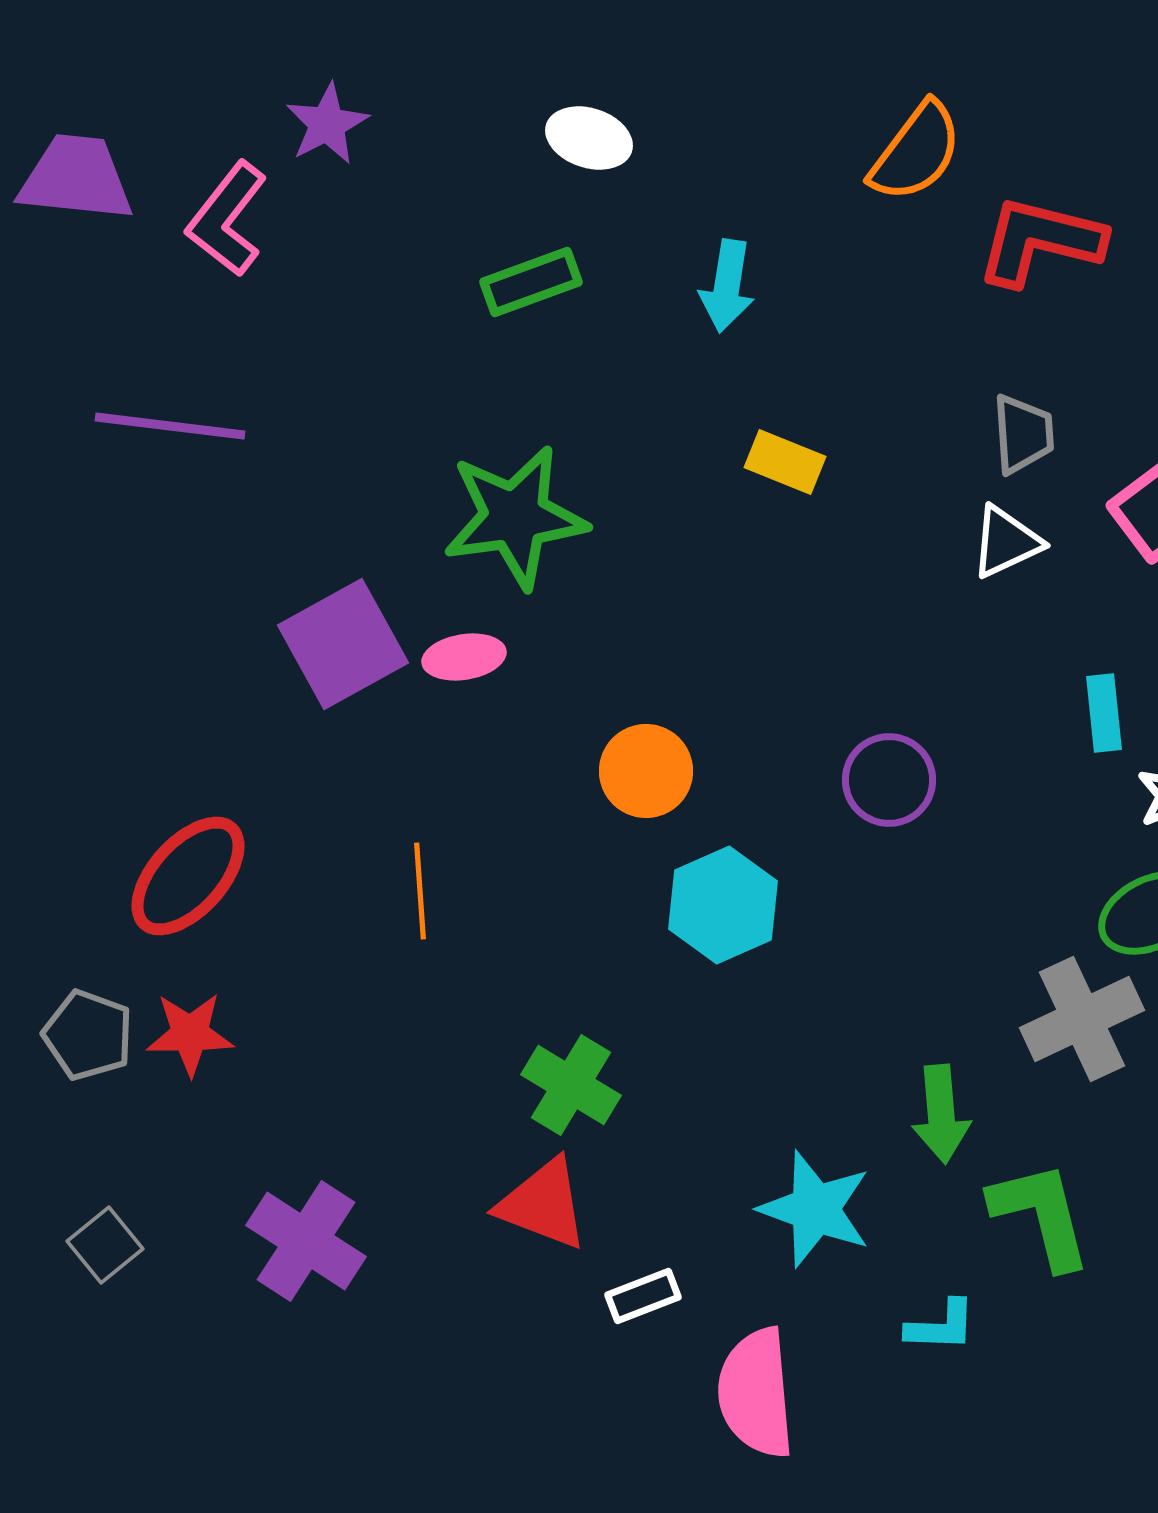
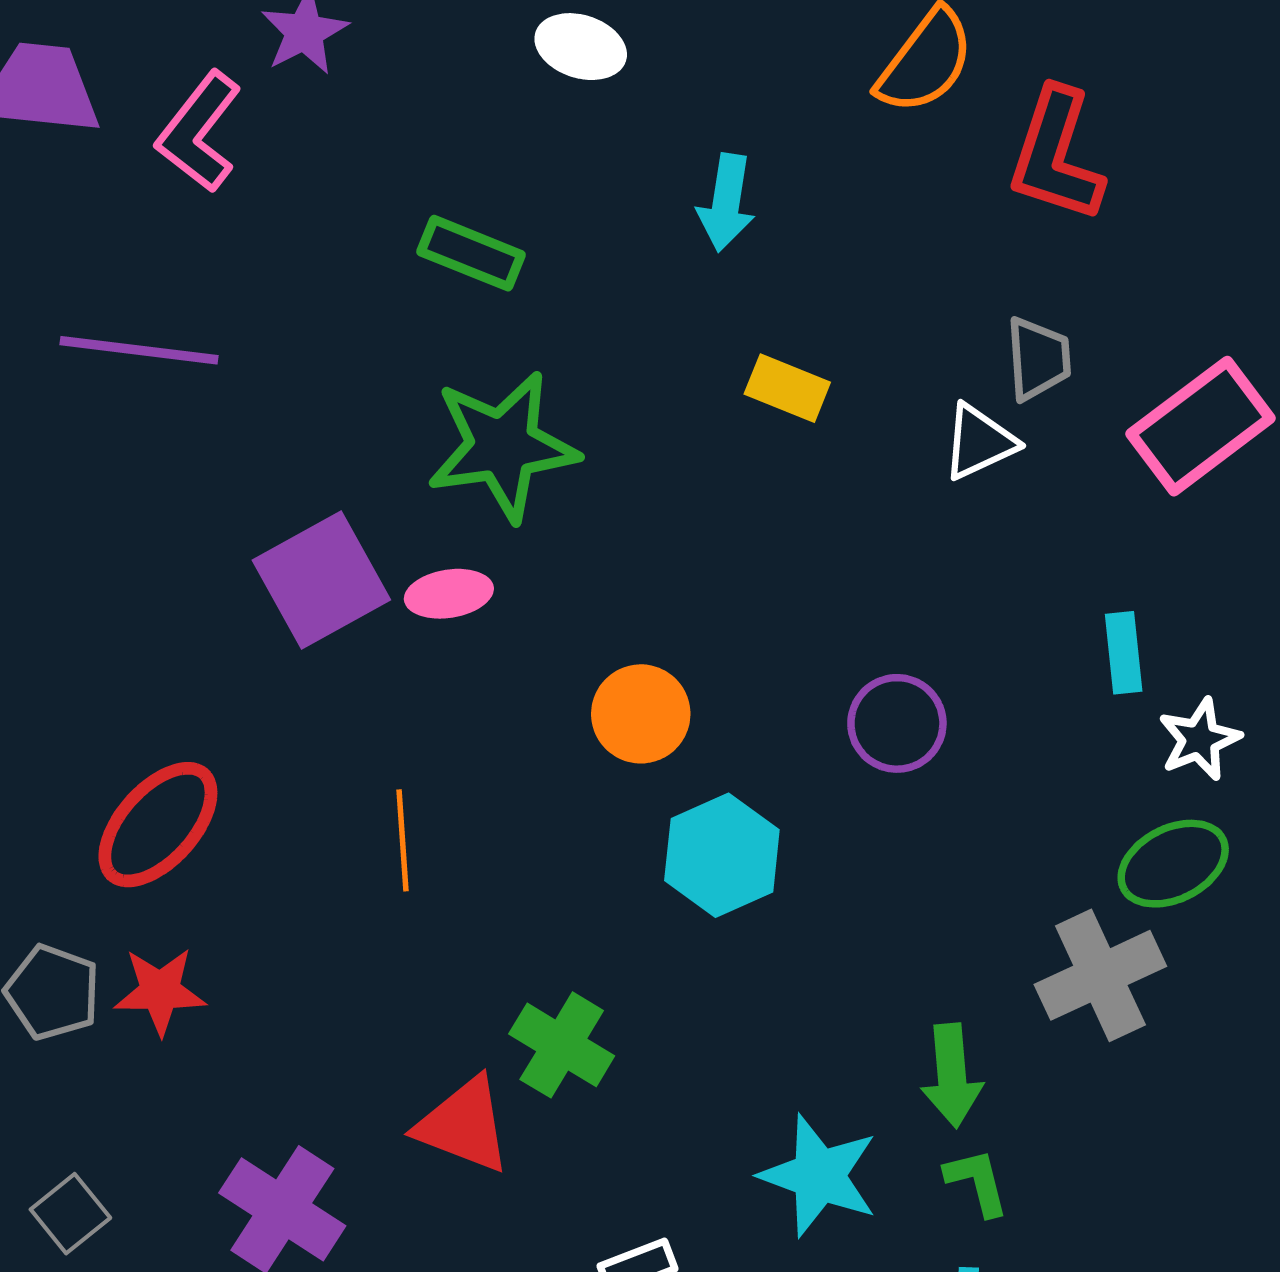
red L-shape: (1040, 241) -> (1056, 155), turned -86
green rectangle: (531, 282) -> (471, 253), moved, turned 42
white triangle: (1006, 542) -> (979, 442), moved
red triangle: (543, 1204) -> (464, 1125), moved
green L-shape: (1041, 1215) -> (977, 1182), moved, size x0.6

